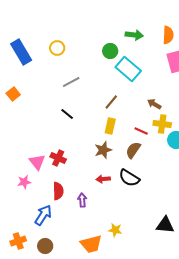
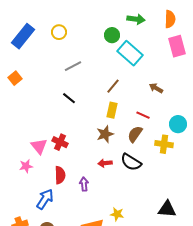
blue rectangle: (21, 52) -> (23, 36), turned 70
yellow cross: (162, 124) -> (164, 144), moved

